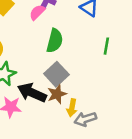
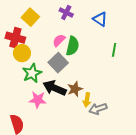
pink semicircle: (37, 12) -> (59, 40), moved
gray square: (56, 74) -> (58, 63), moved

